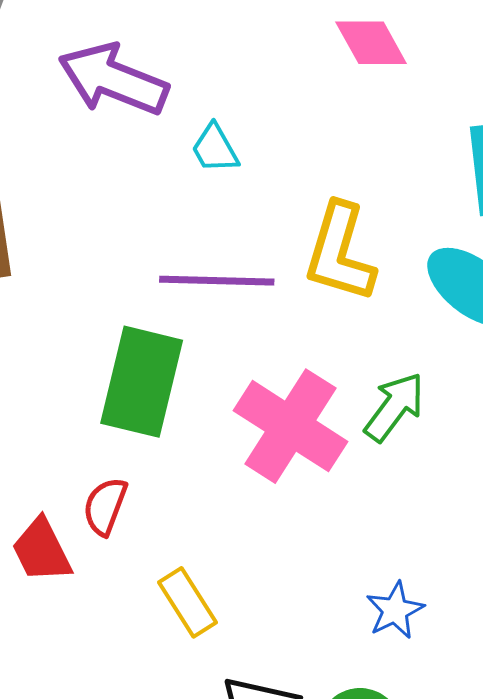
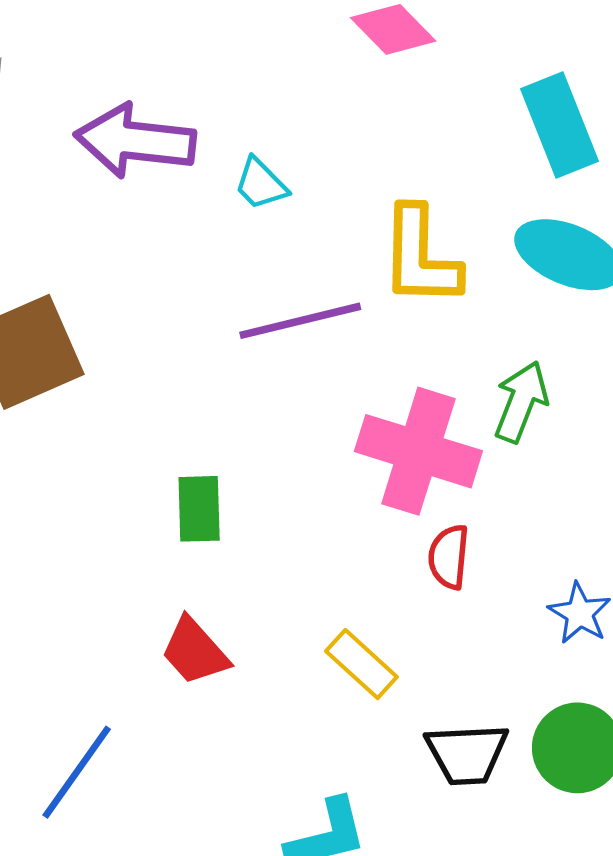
green rectangle: (142, 382) -> (199, 509), moved, size x0.6
red semicircle: (105, 506) -> (449, 557), moved

